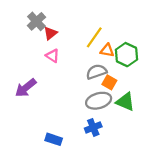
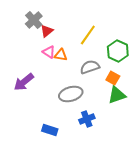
orange triangle: (107, 50) -> (61, 55), moved
orange square: (109, 82) -> (113, 78), moved
gray ellipse: (99, 101) -> (71, 94), moved
green triangle: (125, 102) -> (117, 95), turned -42

